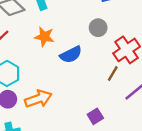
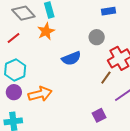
orange star: (44, 37) -> (46, 31), moved, turned 30
purple square: (95, 116) -> (99, 115), moved

